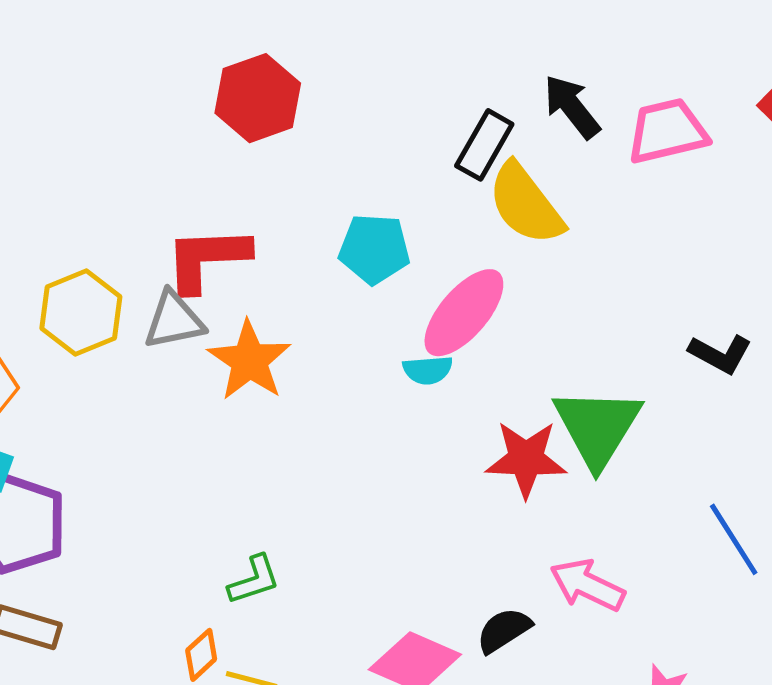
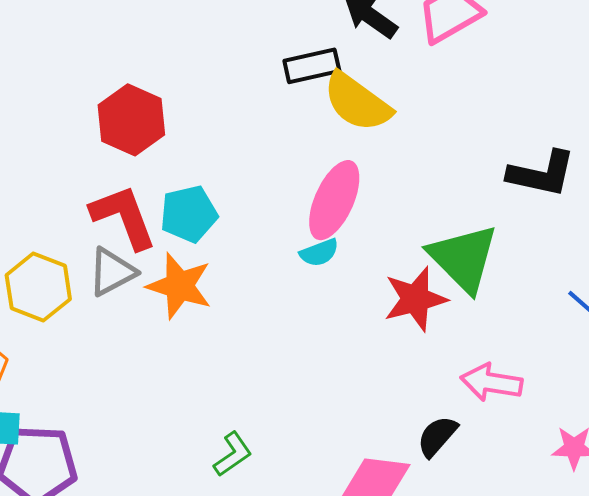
red hexagon: (258, 98) -> (131, 120), moved
black rectangle: (484, 145) -> (312, 66), turned 64
cyan pentagon: (374, 249) -> (189, 214), moved
red L-shape: (207, 259) -> (124, 217), turned 88
black L-shape: (720, 354) -> (542, 174), size x1.4

